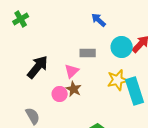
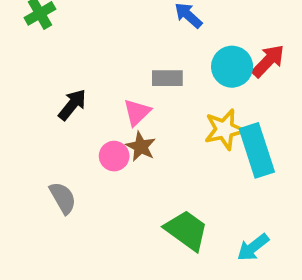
black arrow: (38, 67) -> (72, 105), size x0.7

